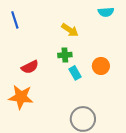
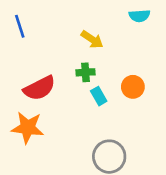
red semicircle: (30, 67) -> (39, 88), size x1.4

